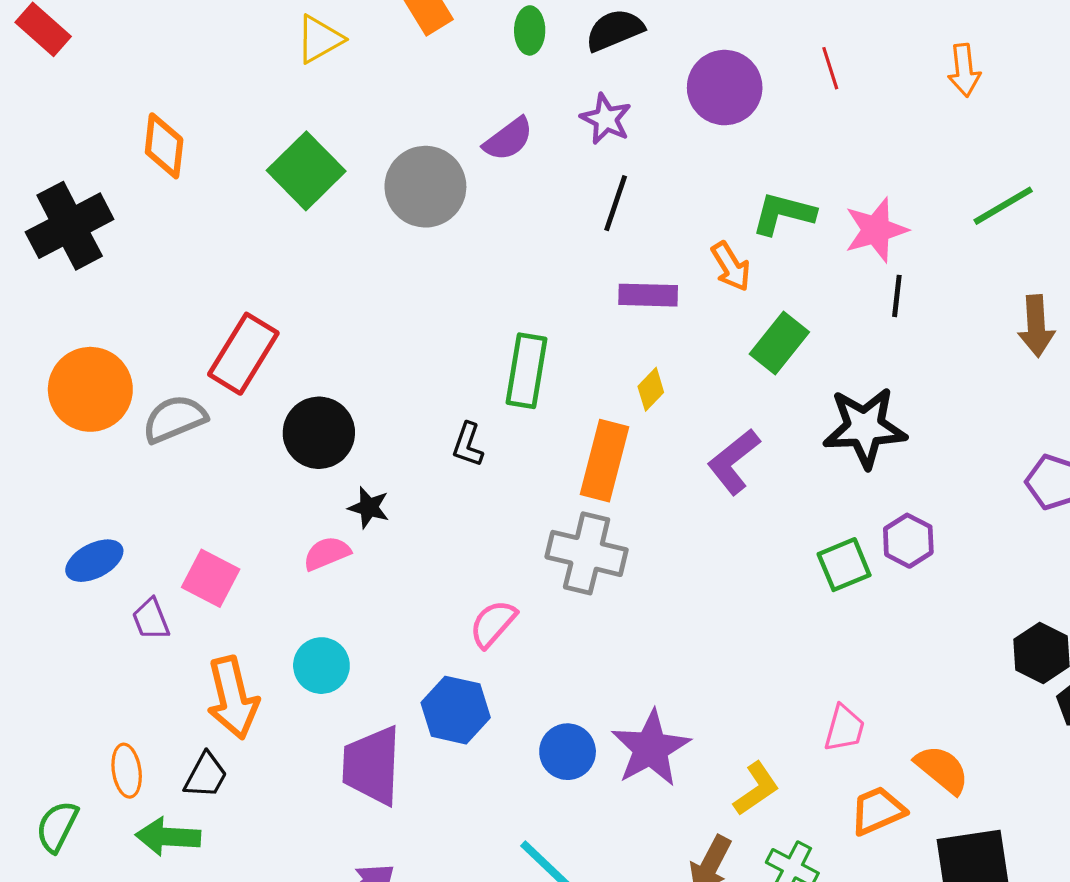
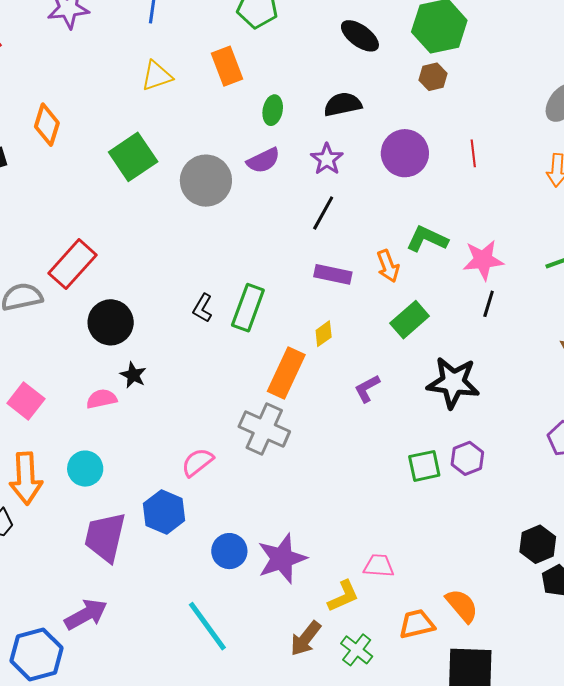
green ellipse: (530, 30) -> (273, 110), moved
black L-shape: (468, 445) -> (203, 308), moved
purple L-shape: (734, 462) -> (367, 389), size x0.7
pink trapezoid: (844, 728) -> (379, 566), moved, turned -112

